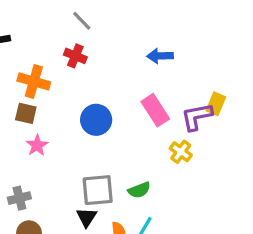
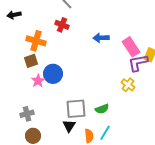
blue arrow: (160, 56) -> (101, 38), moved
pink rectangle: (155, 110) -> (131, 47), moved
brown square: (26, 113) -> (31, 61), turned -32
blue circle: (96, 120) -> (53, 74), moved

